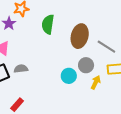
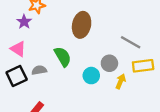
green semicircle: (48, 24) -> (63, 57), moved, turned 144
brown ellipse: (80, 36) -> (82, 25), moved

